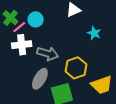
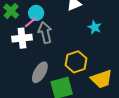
pink line: (19, 27) -> (31, 22), moved
gray arrow: (48, 54) -> (45, 33), moved, turned -120

